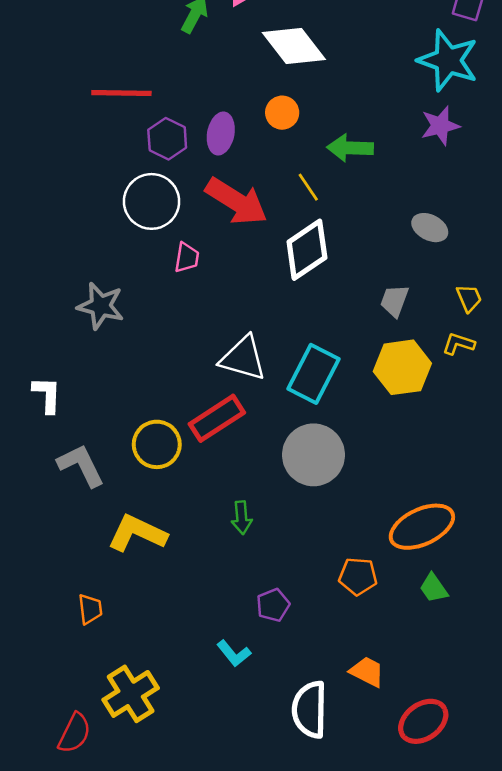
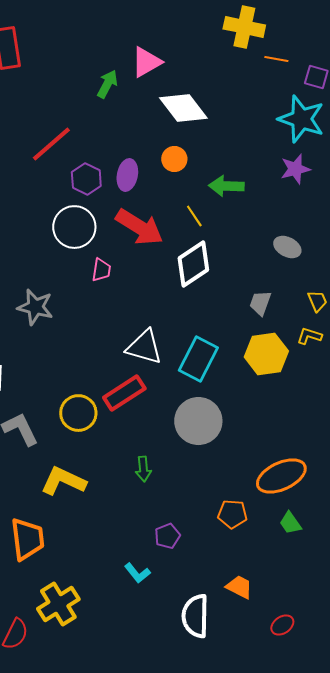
red line: (121, 93) -> (51, 144), turned -42
orange trapezoid: (90, 609) -> (27, 539), size x1.8
red ellipse: (423, 721) -> (282, 625), size x0.6

